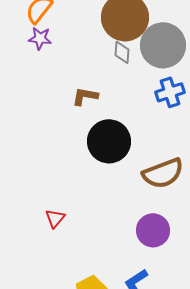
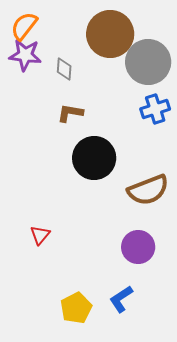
purple star: (40, 38) -> (25, 55), size x1.4
gray diamond: (122, 52) -> (64, 69), moved

